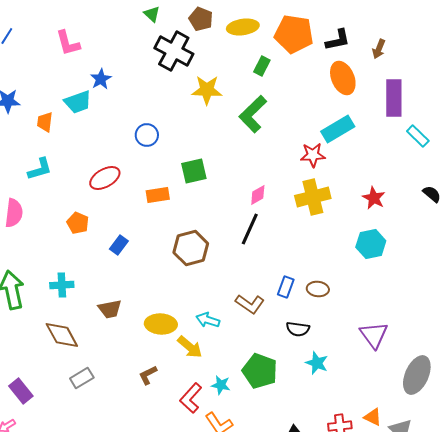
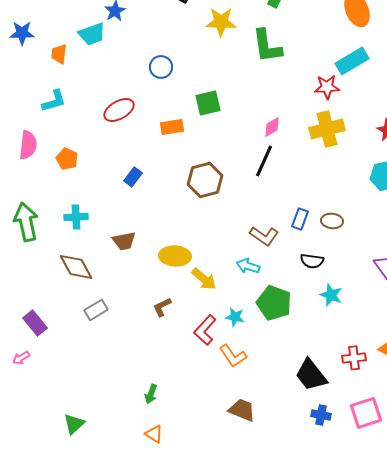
green L-shape: (253, 114) -> (267, 46), turned -54
orange pentagon: (78, 223) -> (67, 159), moved
cyan arrow: (208, 320) -> (248, 266), moved

